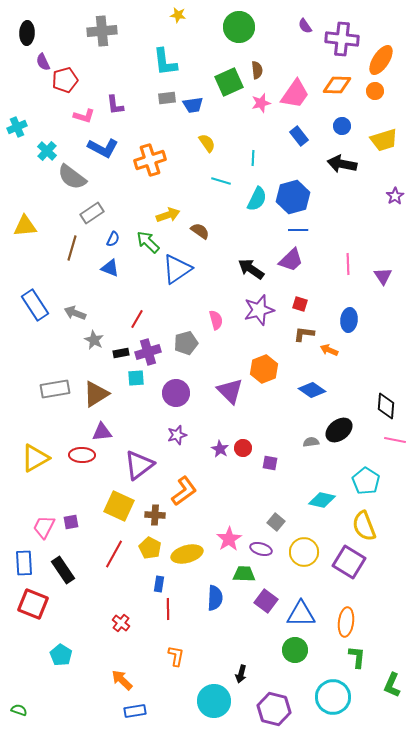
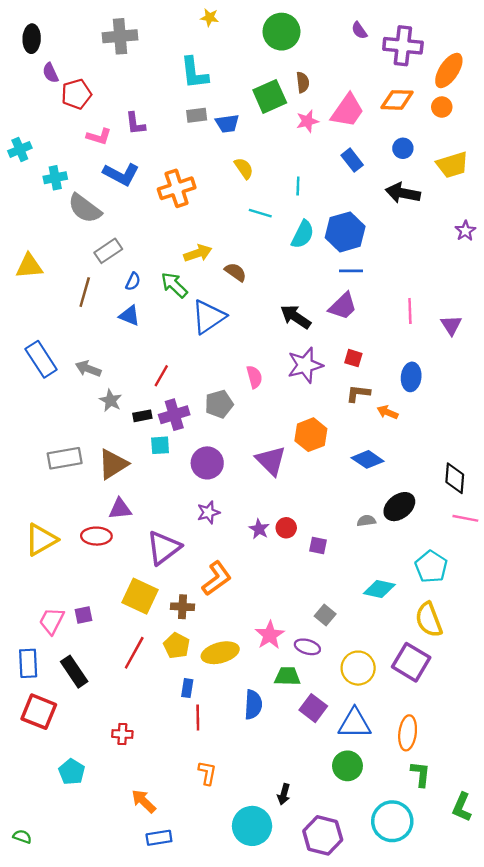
cyan cross: (47, 151) -> (55, 178), turned 36
yellow circle: (304, 552) -> (358, 668), moved
red cross: (121, 623) -> (122, 734), moved, turned -36

